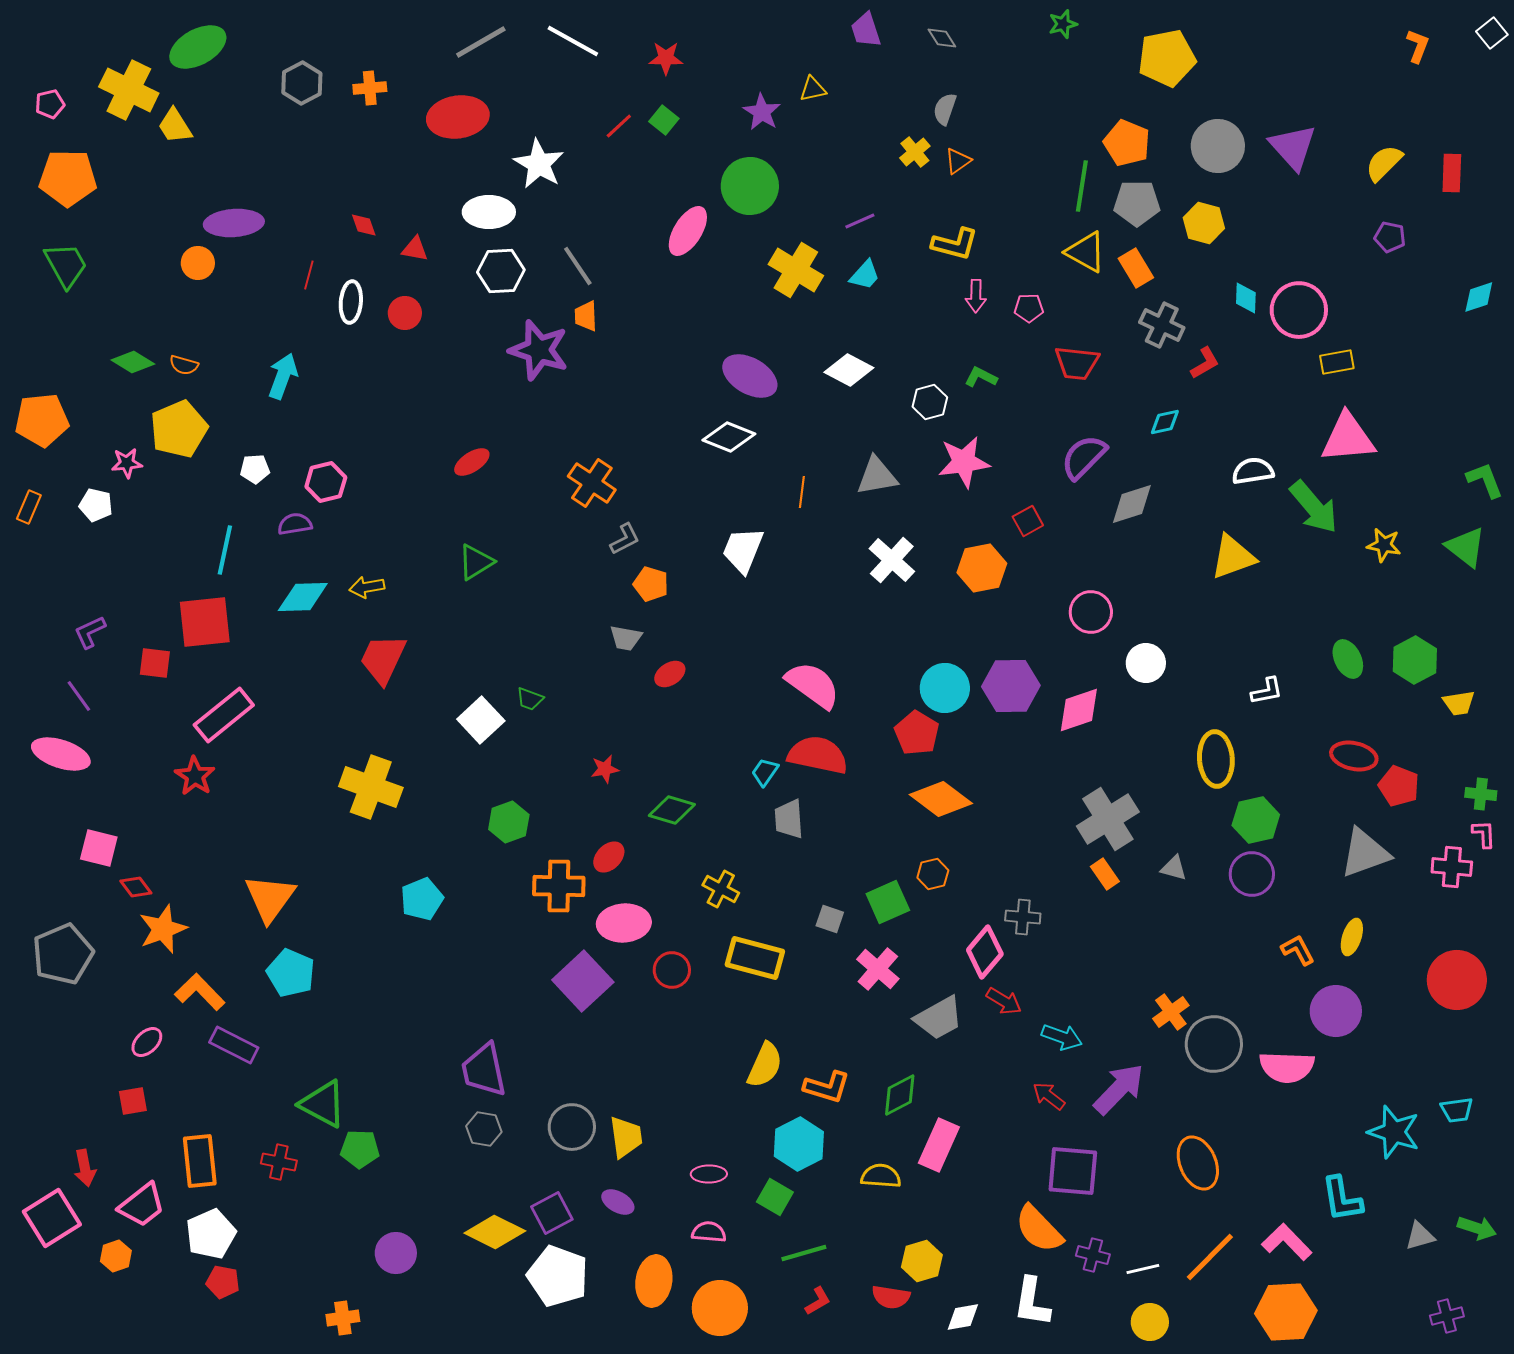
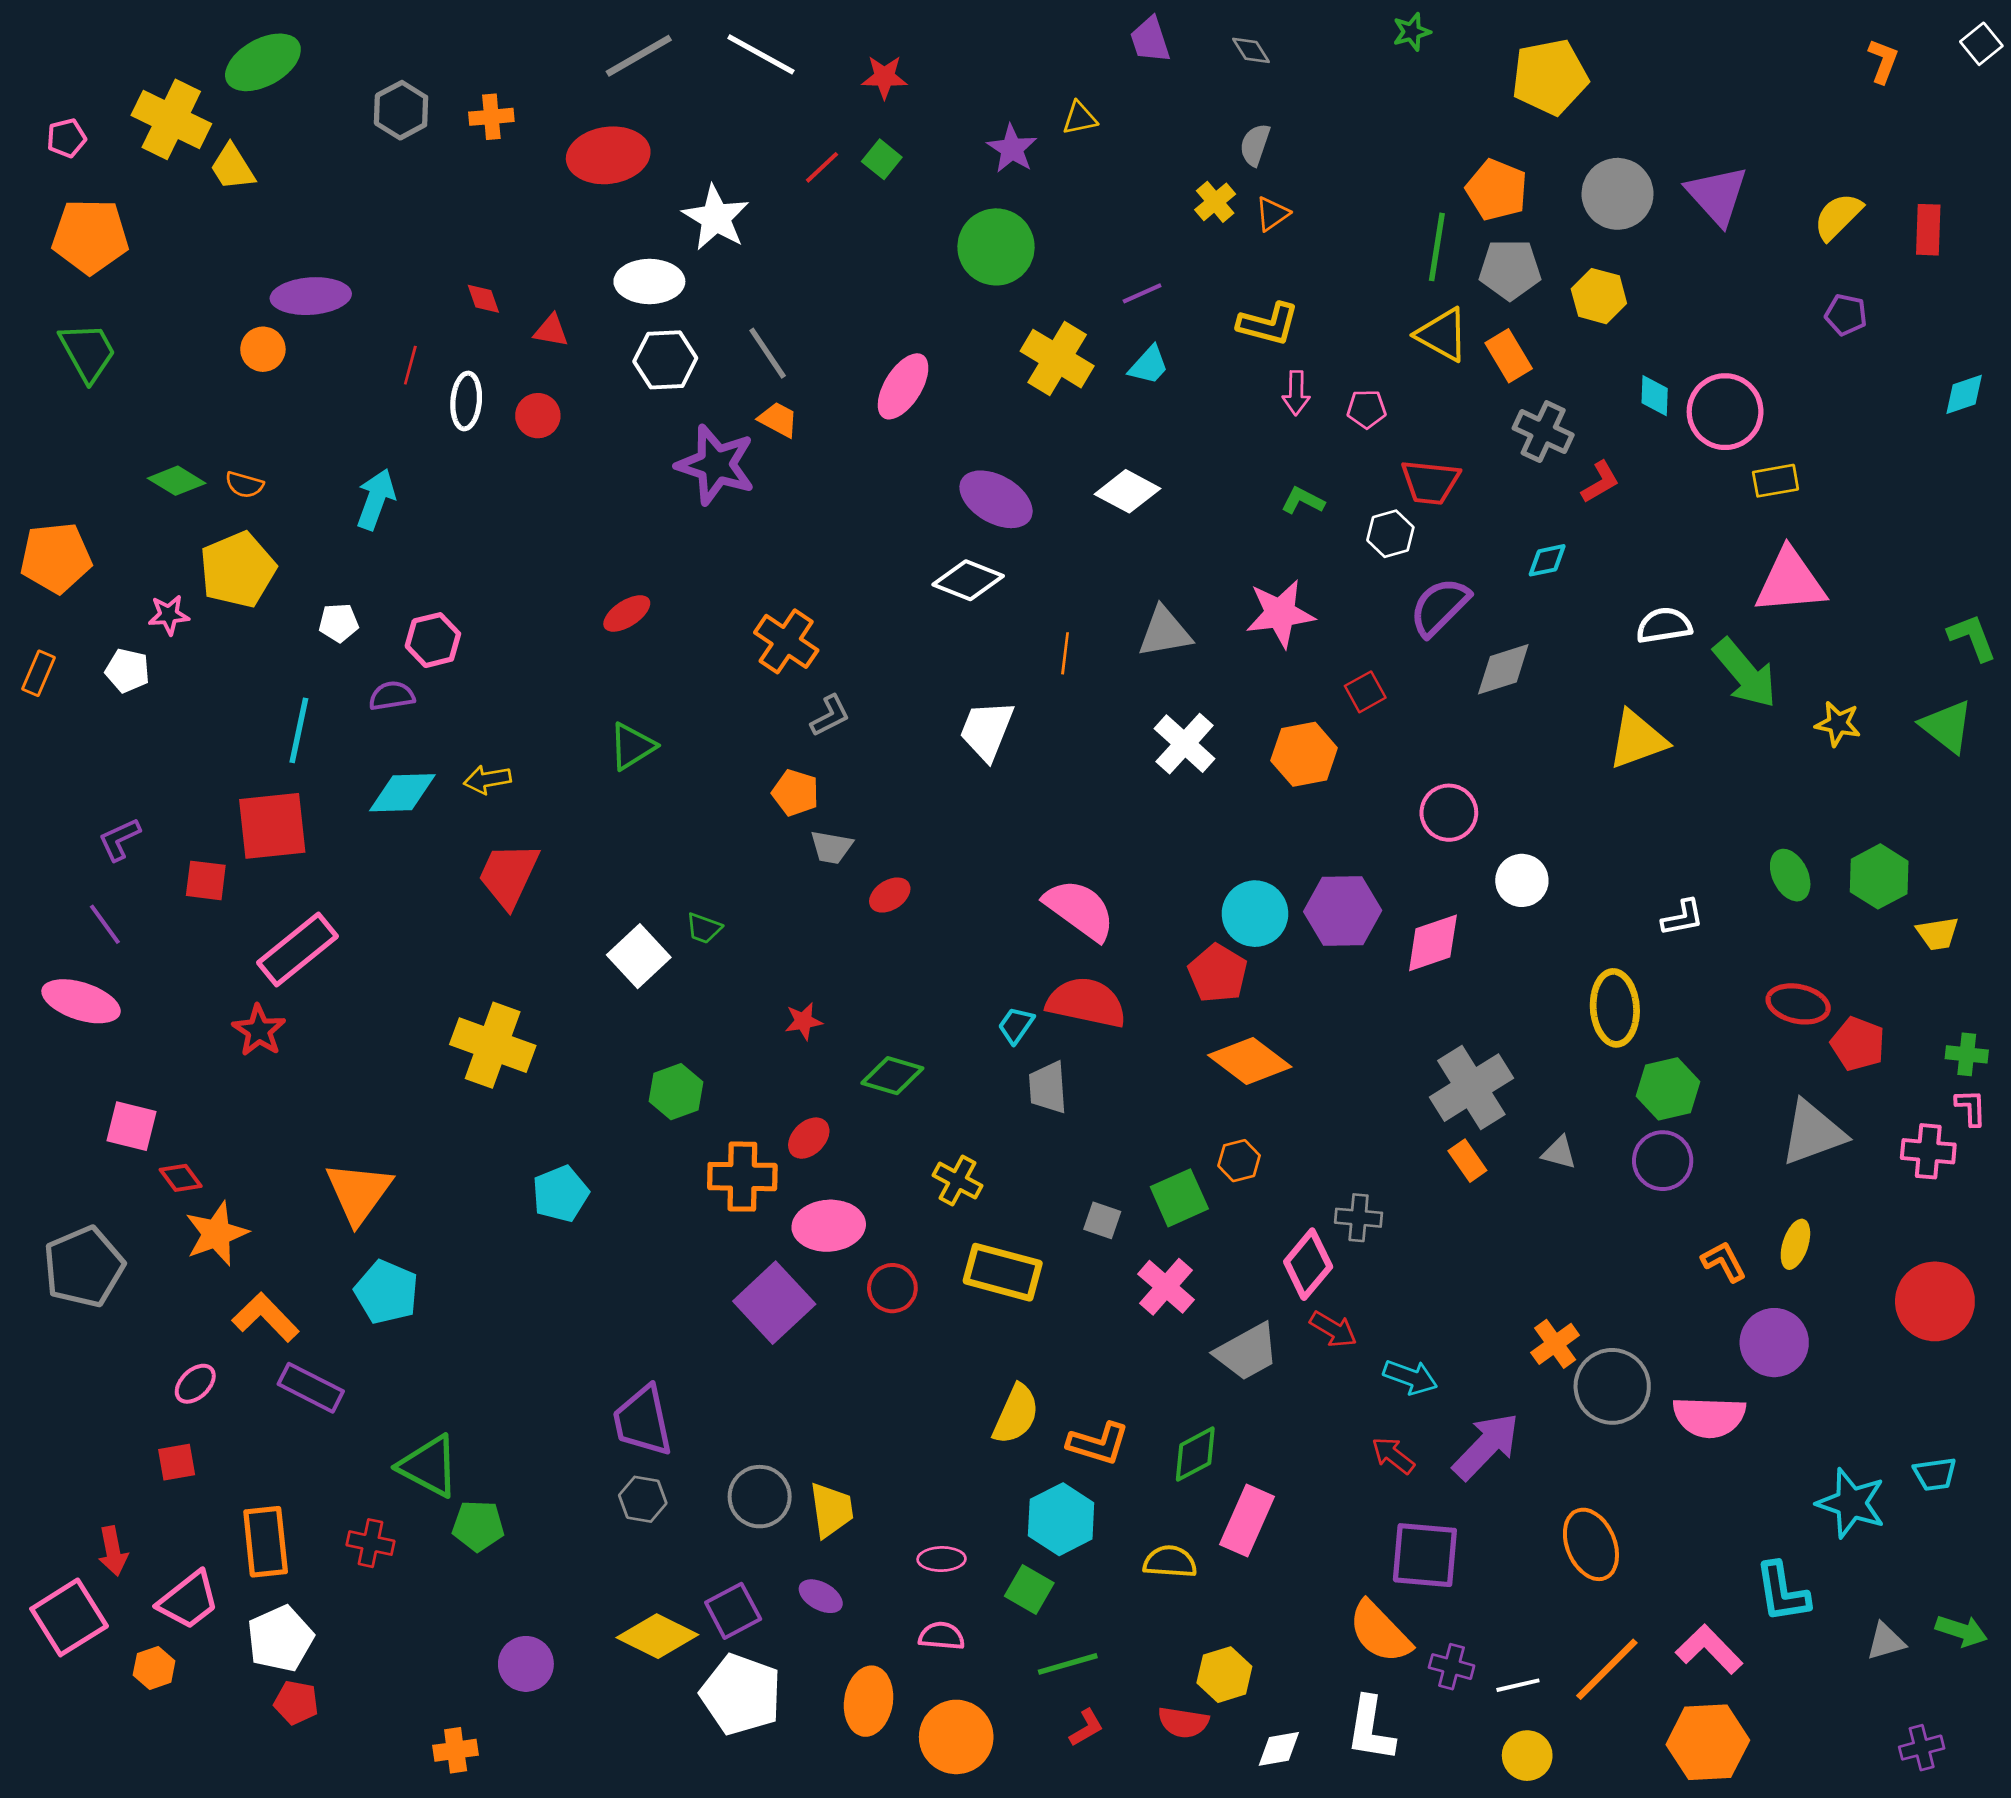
pink ellipse: (688, 231) -> (903, 386), moved
orange trapezoid: (586, 316) -> (778, 420), turned 120
white hexagon: (930, 402) -> (1390, 534), moved
orange pentagon: (651, 584) -> (795, 793), moved

